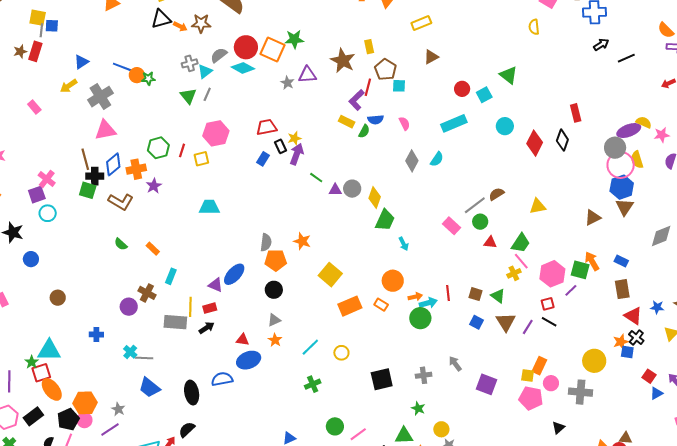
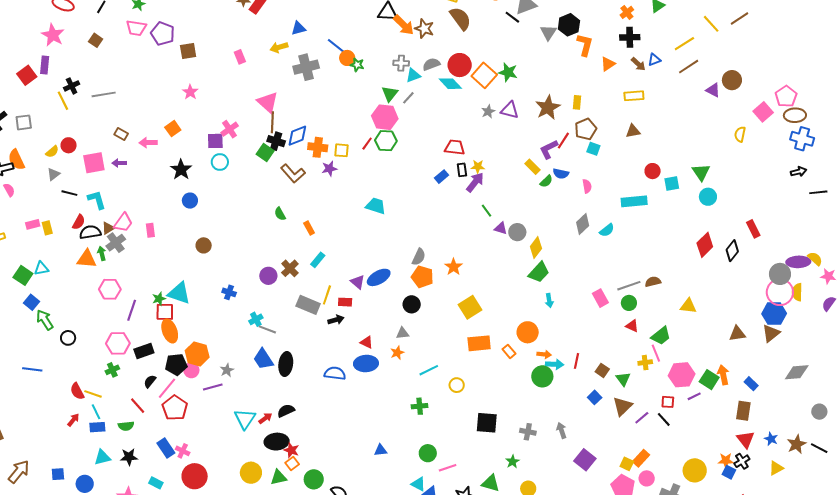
orange arrow: (180, 26) -> (404, 25), size x1.6
red rectangle: (576, 113) -> (753, 229), turned -30
cyan circle: (505, 126) -> (708, 197), moved
pink triangle: (105, 130) -> (268, 102), moved, turned 35
pink hexagon: (216, 133) -> (385, 117), moved
green hexagon: (158, 148) -> (386, 141), moved
yellow square: (201, 159) -> (342, 150), moved
black ellipse: (192, 393) -> (286, 364), moved

